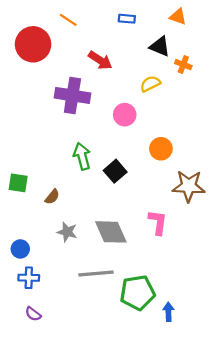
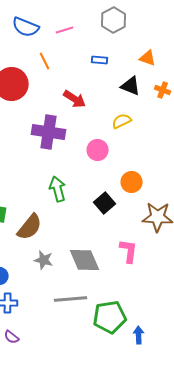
orange line: (68, 20) -> (45, 61), turned 30
orange cross: (183, 65) -> (163, 90), moved
black square: (115, 171) -> (105, 203), moved
brown semicircle: (52, 197) -> (30, 227), size x1.8

